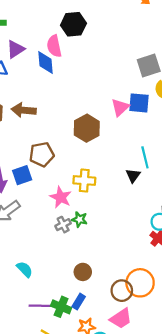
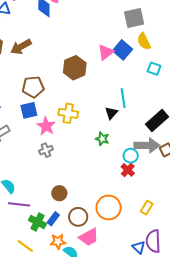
blue square: (139, 103) -> (123, 50), turned 30
brown arrow: (24, 110) -> (21, 47), turned -40
blue square: (22, 175) -> (29, 110), moved
green star: (79, 219) -> (102, 139), moved
brown circle: (122, 291) -> (78, 217), moved
purple line: (41, 306) -> (19, 204), moved

